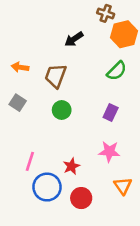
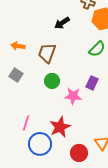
pink star: (109, 152) -> (73, 96), moved
red star: (71, 166) -> (60, 127), size x1.5
red circle: (81, 198) -> (79, 153), moved

